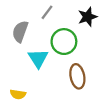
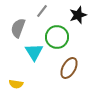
brown ellipse: (77, 76) -> (69, 68), turned 40

